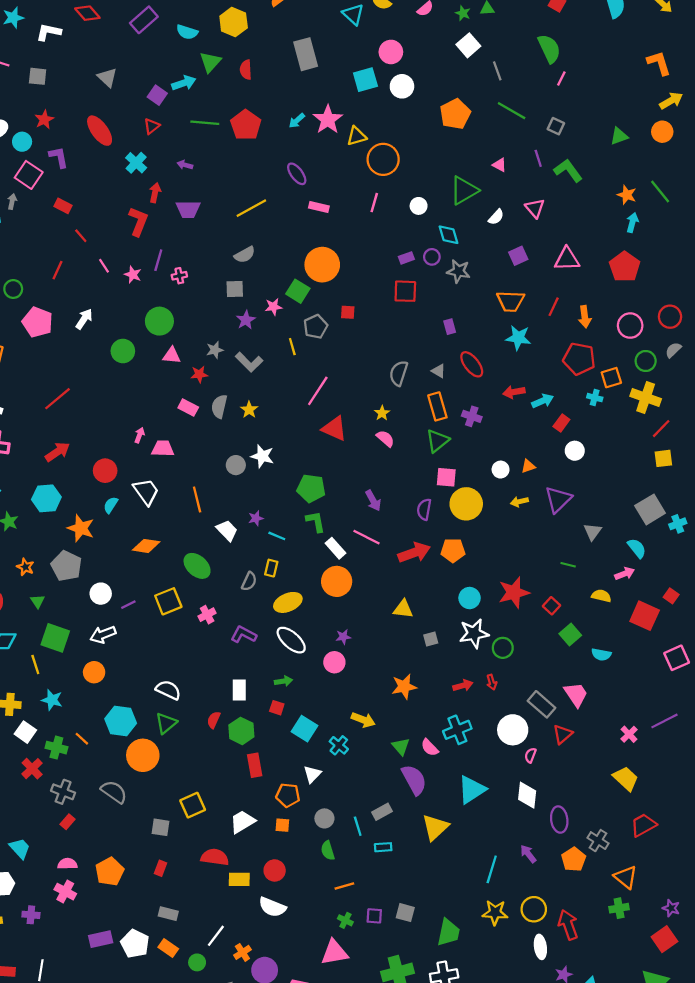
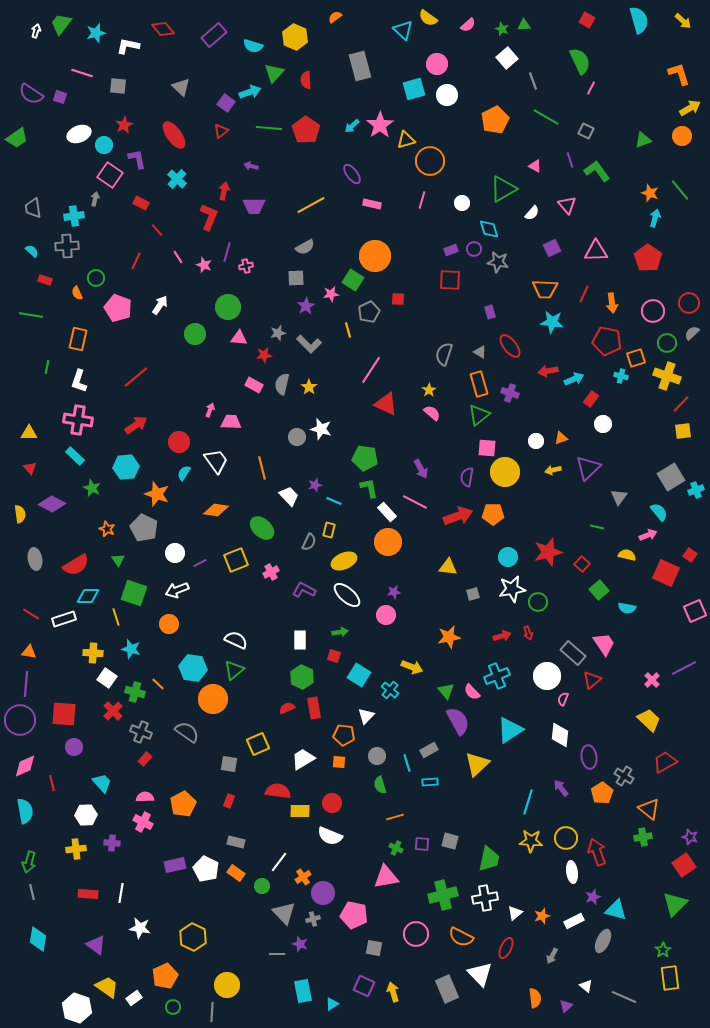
cyan cross: (136, 163) -> (177, 179), moved
red semicircle: (214, 720) -> (287, 708), moved, turned 42

